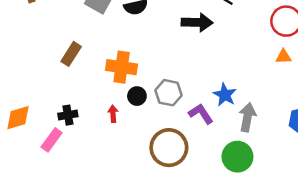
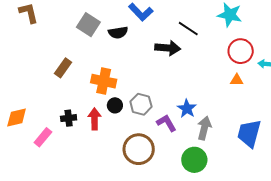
red arrow: (113, 114) -> (95, 119), size x1.5
black cross: (68, 115) -> (69, 118), moved

